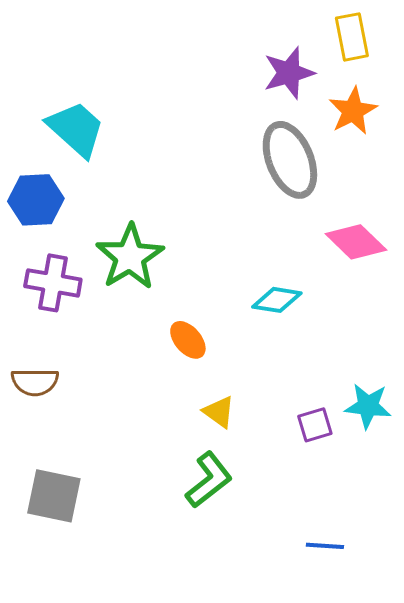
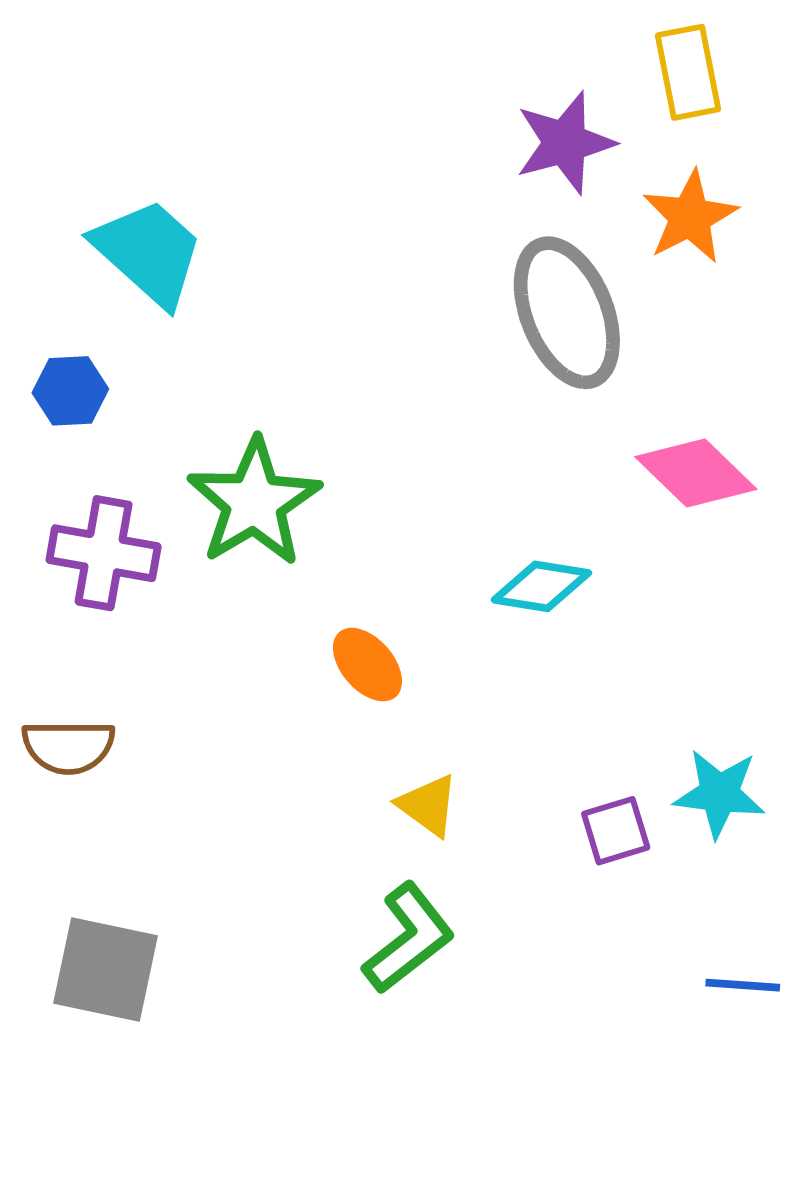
blue hexagon: (36, 200) -> (70, 391), size x0.7
blue line: (325, 546) -> (743, 985), moved

